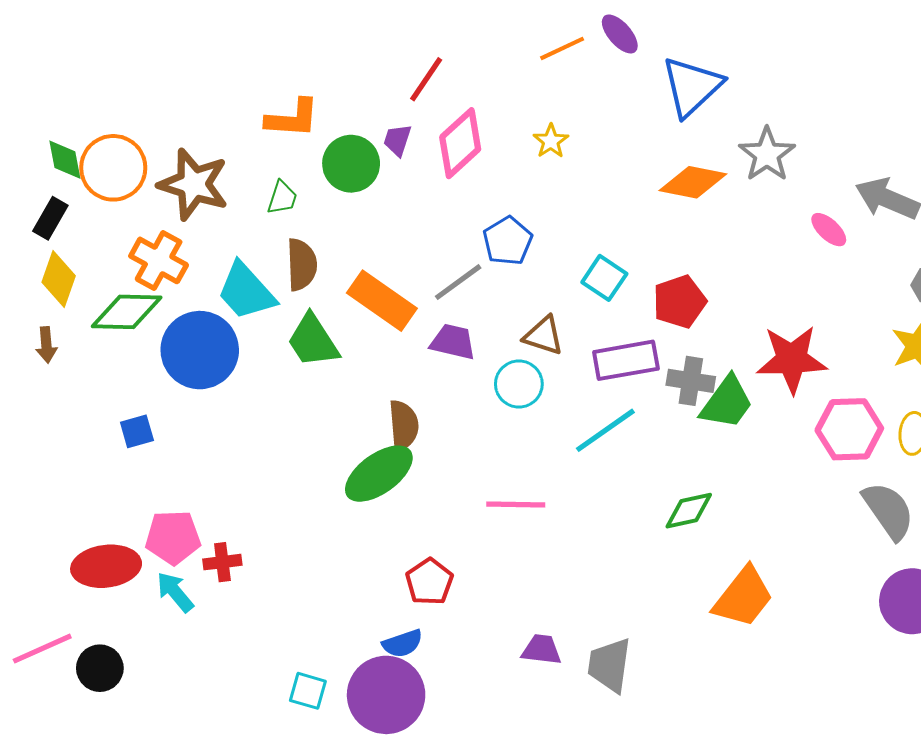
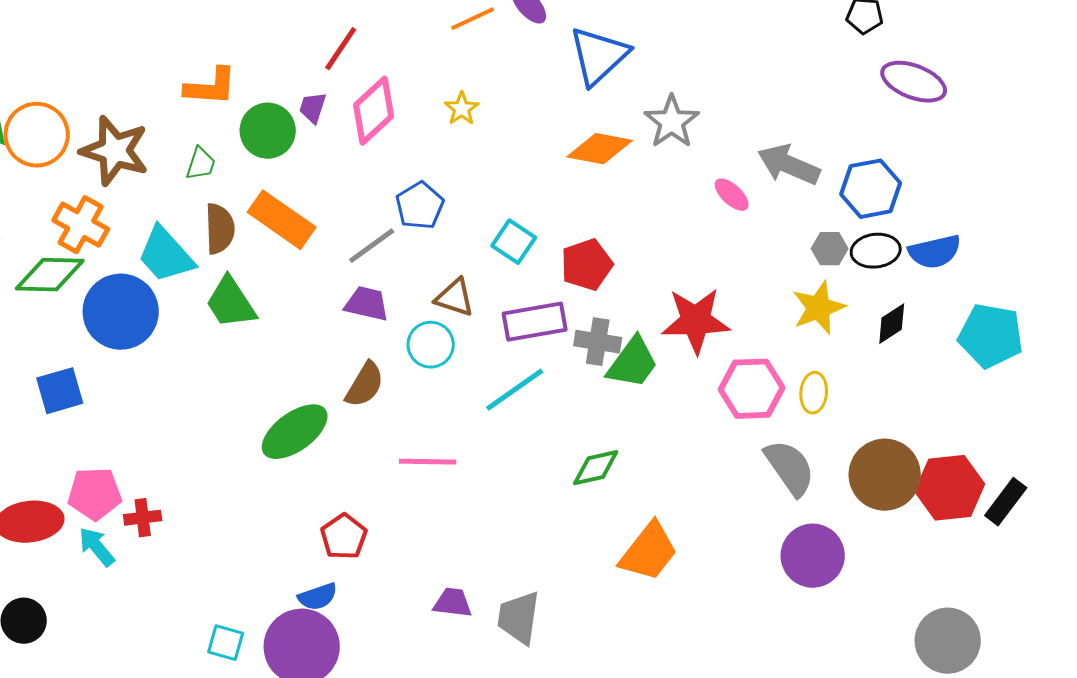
orange rectangle: (382, 301) -> (282, 220), moved
brown semicircle: (404, 425) -> (365, 385), moved, turned 36
blue square: (137, 431) -> (60, 391), size x1.4

